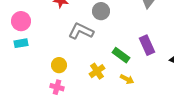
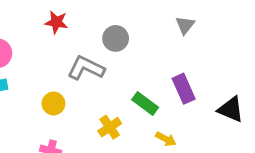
yellow circle: (59, 65) -> (53, 103), moved
yellow arrow: (127, 79) -> (166, 139), moved

